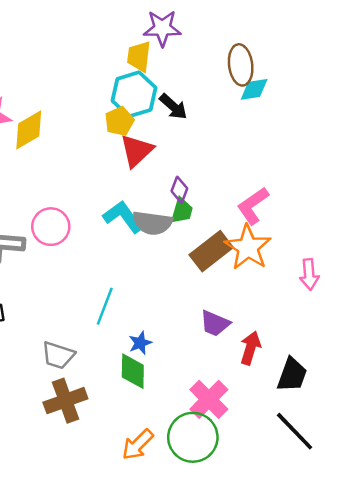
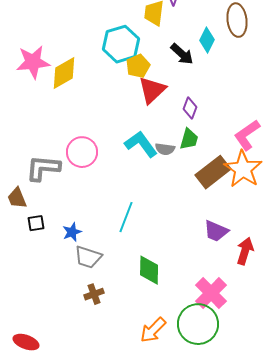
cyan diamond: (254, 89) -> (207, 40), moved, turned -55
cyan hexagon: (134, 94) -> (121, 44), moved
purple diamond: (179, 190) -> (190, 108), moved
gray semicircle: (152, 223) -> (165, 149), size x0.6
blue star: (140, 343) -> (72, 232), moved
brown cross: (65, 401) -> (94, 294), size x0.6

